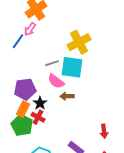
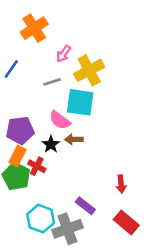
pink arrow: (30, 29) -> (64, 54), moved
gray line: (52, 63) -> (52, 82), moved
black star: (40, 103) -> (51, 144), moved

